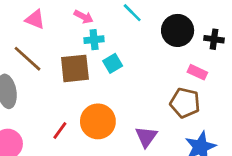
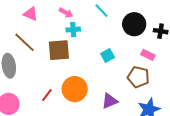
cyan square: (113, 63) -> (108, 55), moved
purple triangle: (146, 137) -> (110, 101), turned 30

